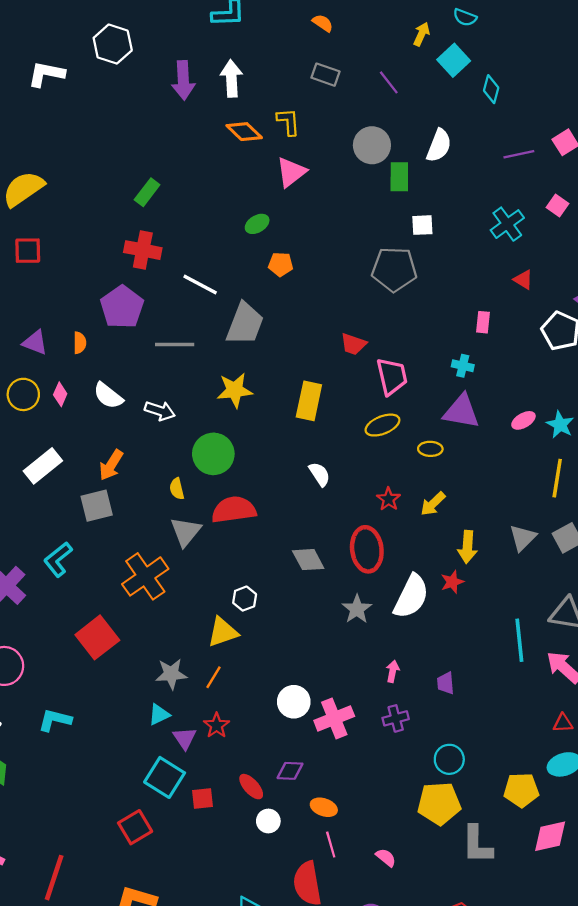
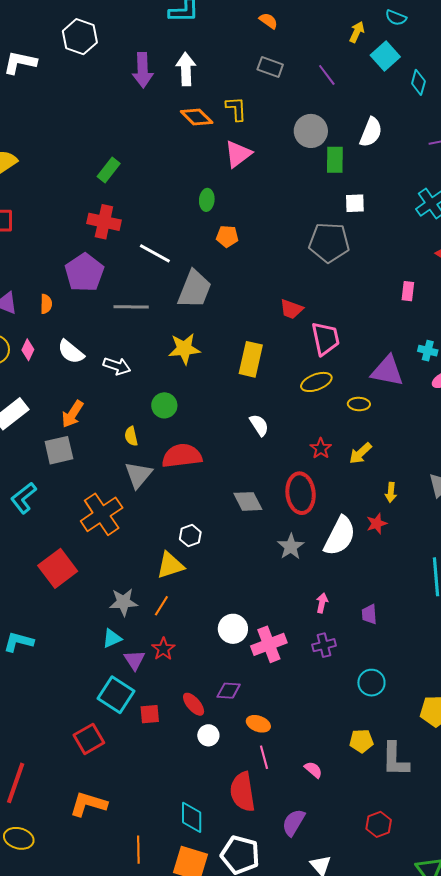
green ellipse: (257, 224) -> (207, 200), turned -55
cyan cross: (463, 366) -> (428, 351), moved
green circle: (213, 454) -> (164, 405), size x0.7
yellow arrow: (467, 547) -> (391, 492), size x0.7
yellow pentagon: (439, 803) -> (361, 741), moved, size x0.6

